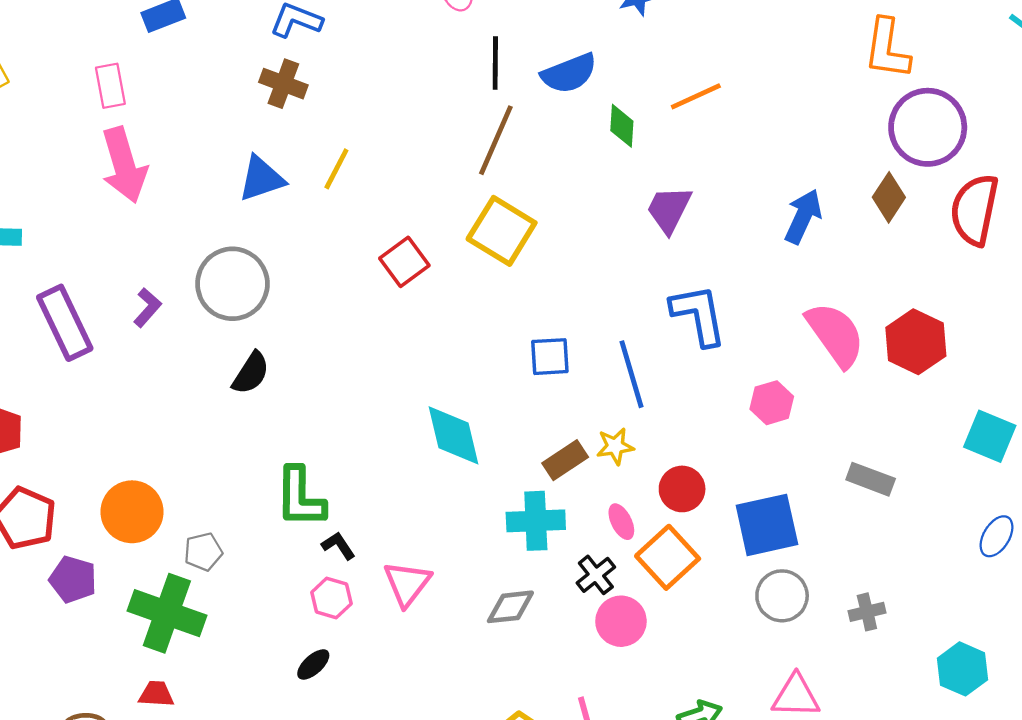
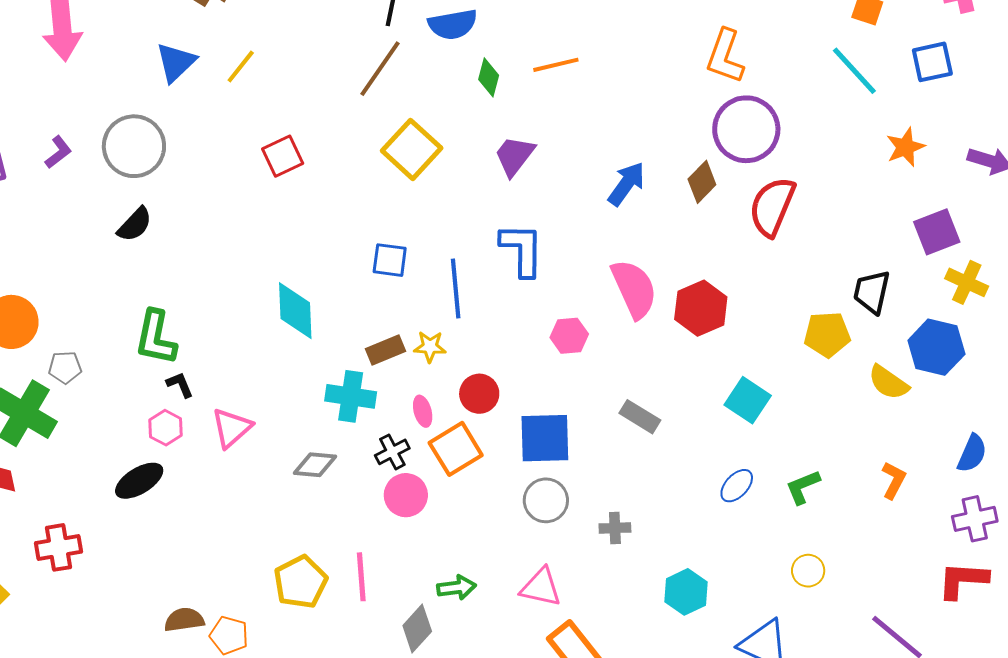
blue triangle: (261, 179) -> (176, 62), turned -36
yellow square: (502, 231) -> (412, 149), moved
black ellipse: (313, 664) -> (139, 481), size x1.6

